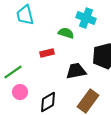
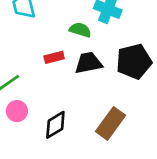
black trapezoid: (76, 71) -> (88, 63), moved

